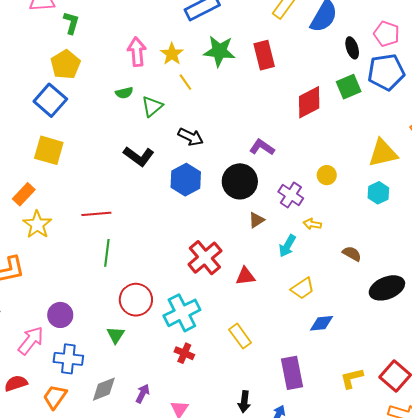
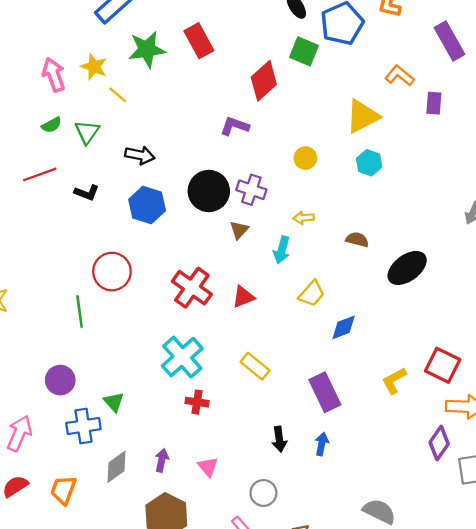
green square: (349, 87) -> (304, 51), turned -30
purple L-shape: (262, 147) -> (235, 126), moved
black L-shape: (139, 156) -> (87, 193), size x0.7
purple cross: (291, 195) -> (251, 190), moved
red line: (96, 214) -> (40, 174), moved
red circle: (136, 300) -> (112, 272), moved
purple circle: (60, 315) -> (60, 380), moved
blue cross: (68, 359) -> (83, 426), moved

